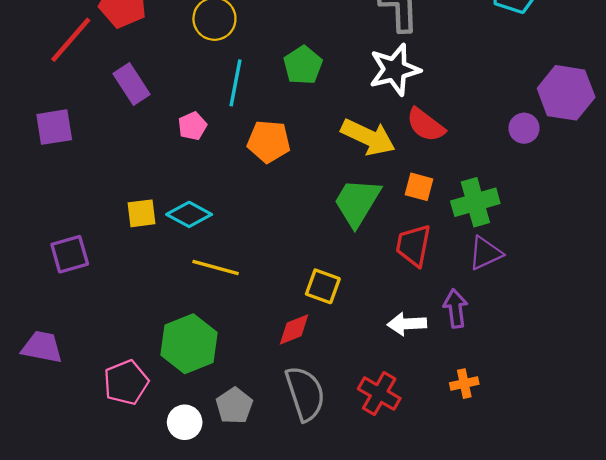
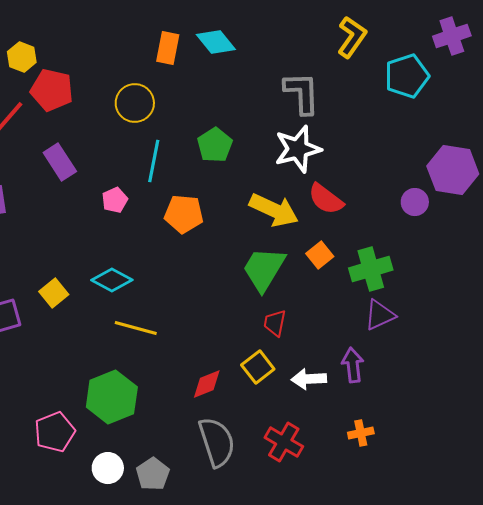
orange square: (419, 187) -> (320, 255), turned 36
yellow square: (142, 213) -> (54, 293), moved, turned -32
red trapezoid: (413, 245) -> (275, 323), moved, size x0.7
yellow square: (323, 286) -> (258, 367), moved, turned 32
gray pentagon: (234, 406) -> (153, 474), moved

